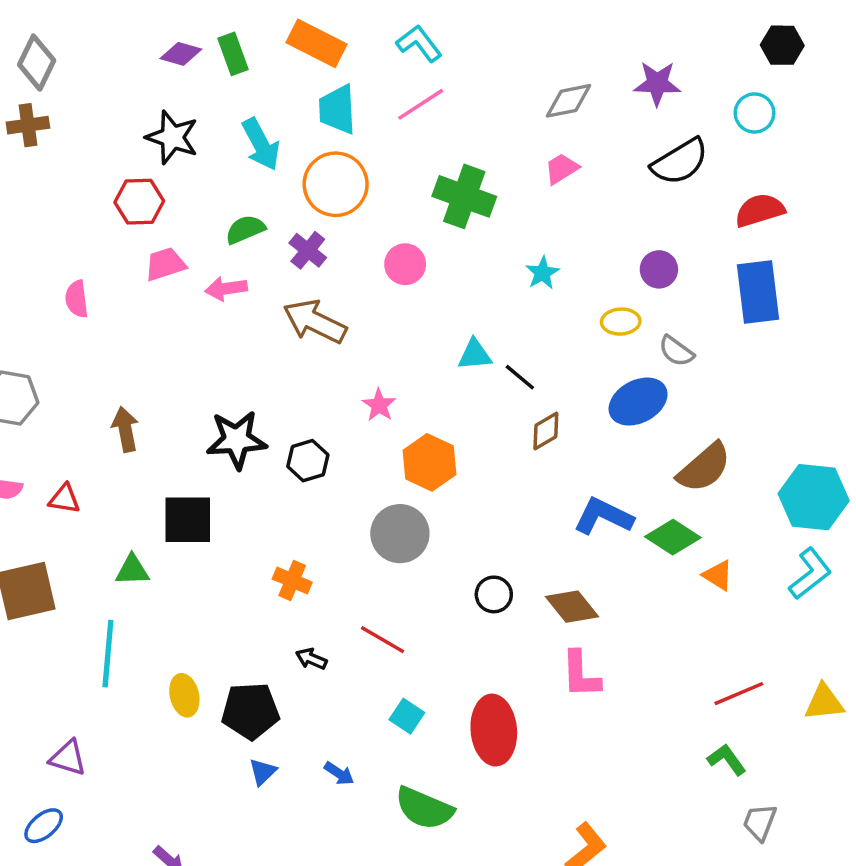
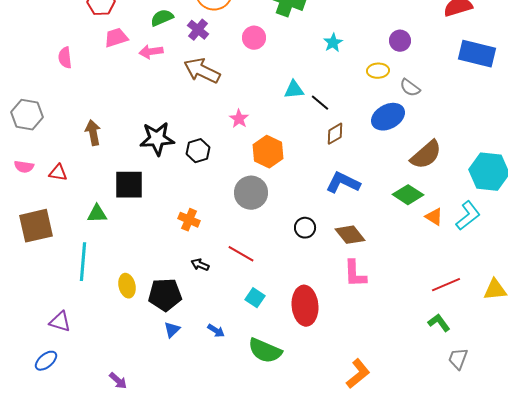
blue rectangle: (758, 292) -> (477, 54), moved, turned -69
blue L-shape: (603, 516) -> (343, 183), moved
cyan L-shape: (810, 574) -> (468, 216), moved

